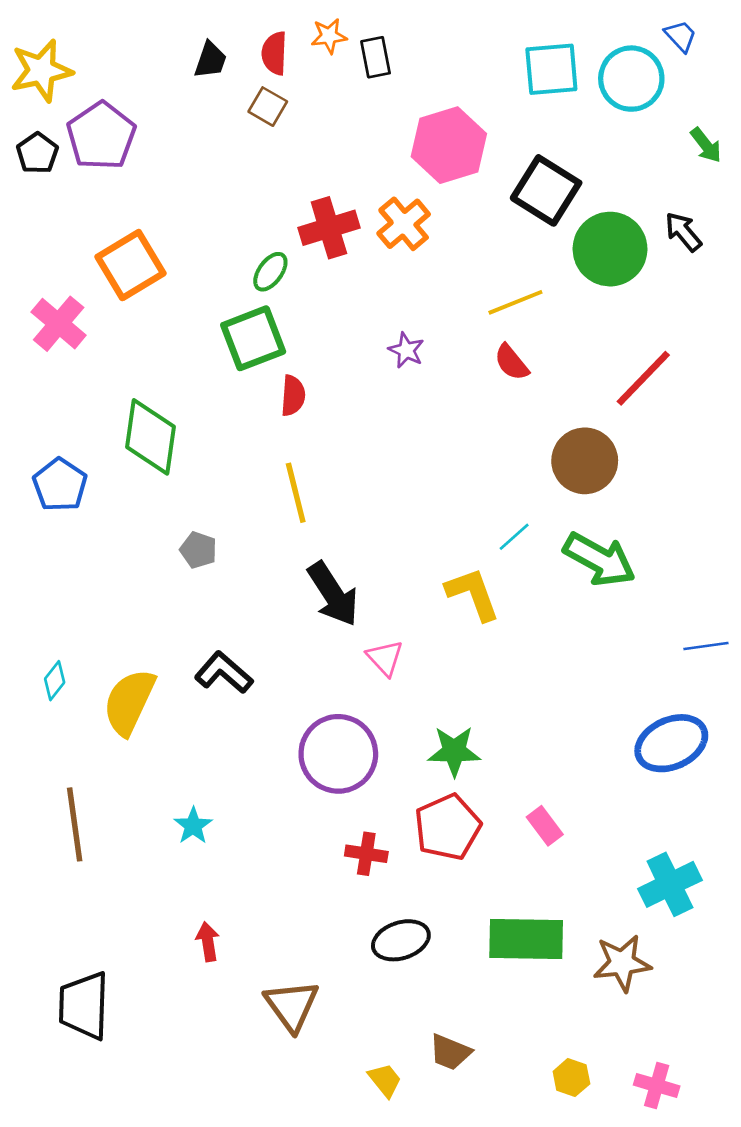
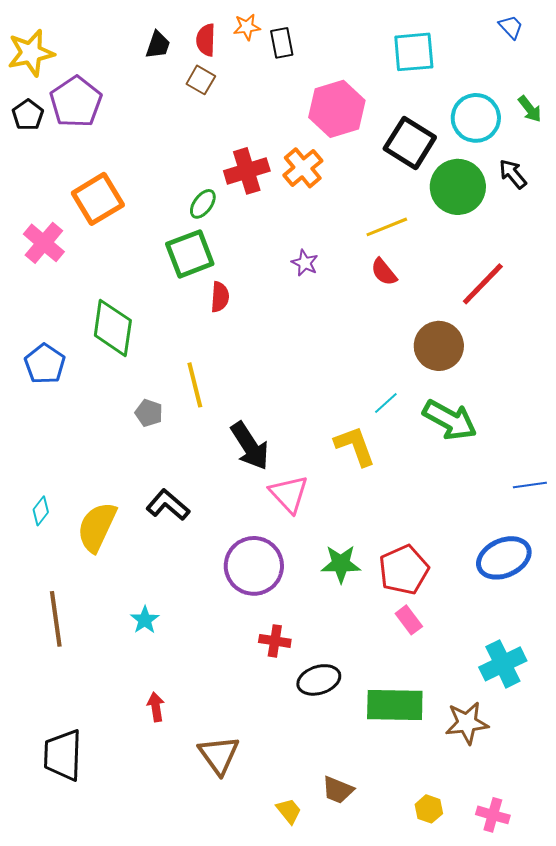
cyan circle: (631, 79) -> (476, 118), moved
yellow line: (296, 493) -> (195, 385), moved
pink triangle: (385, 658) -> (289, 494), size x1.4
red pentagon: (448, 827) -> (404, 570), moved
black ellipse: (401, 940) -> (319, 680), moved

